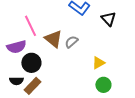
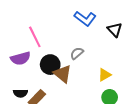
brown triangle: (53, 39) -> (62, 74), moved
black circle: (31, 63) -> (50, 65), moved

